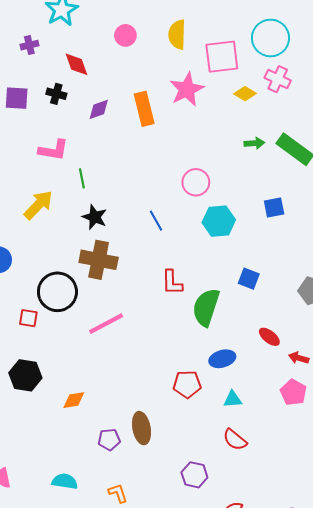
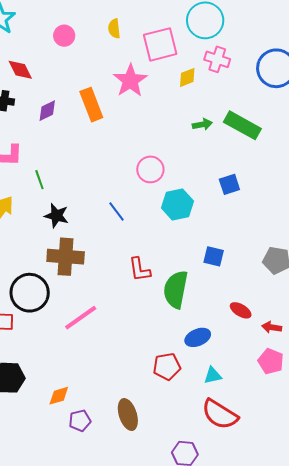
yellow semicircle: (177, 35) -> (114, 29), size x0.7
yellow diamond: (245, 94) -> (187, 77), turned -45
purple pentagon: (109, 440) -> (80, 421), moved
red semicircle: (235, 440) -> (220, 414), size x1.5

